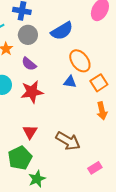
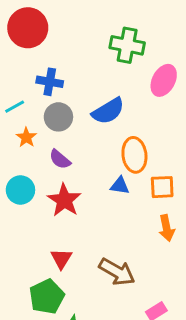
orange ellipse: (80, 61) -> (134, 155), turned 30
orange square: (99, 83) -> (162, 187), turned 30
red star: (32, 92) -> (64, 200), turned -30

